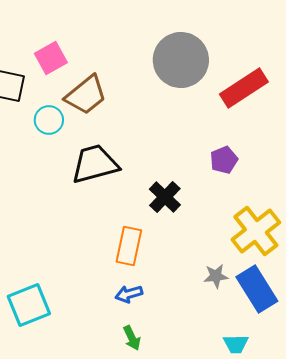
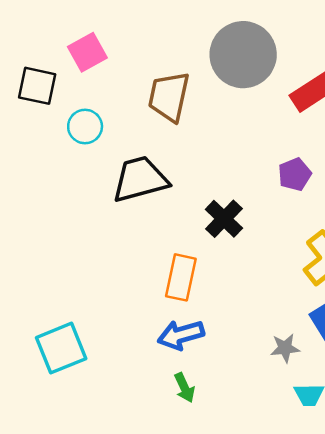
brown trapezoid: (86, 95) -> (169, 97), moved, turned 141
gray star: (216, 276) -> (285, 348), moved
blue arrow: (129, 294) -> (181, 335), size x1.4

